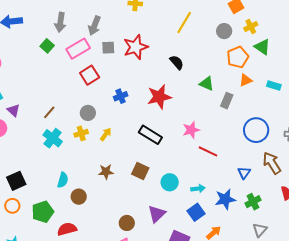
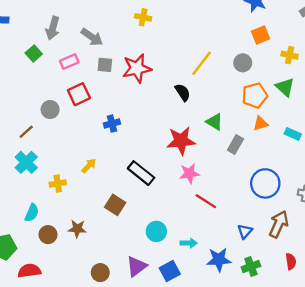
yellow line: (184, 23) -> (201, 63), moved
gray arrow: (94, 26) -> (92, 37), turned -84
yellow cross: (251, 27) -> (290, 55), moved, turned 32
pink rectangle: (78, 49) -> (69, 62), size x0.7
red star: (159, 97) -> (181, 141), moved
gray circle: (88, 113) -> (50, 110), moved
yellow cross: (81, 133) -> (58, 183), moved
brown arrow: (272, 163) -> (279, 224), turned 50
brown square: (140, 171) -> (115, 205), moved
brown star: (106, 172) -> (77, 229), moved
blue square: (196, 212) -> (170, 271), moved

